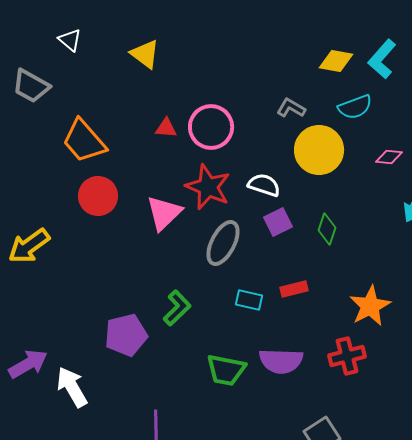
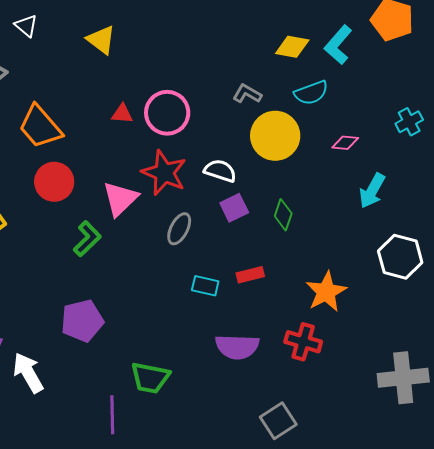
gray ellipse: (223, 243) -> (179, 229), size x0.7
green L-shape: (177, 308) -> (87, 239), moved
red cross: (347, 356) -> (303, 342), turned 30
green trapezoid: (226, 370) -> (150, 378), moved

